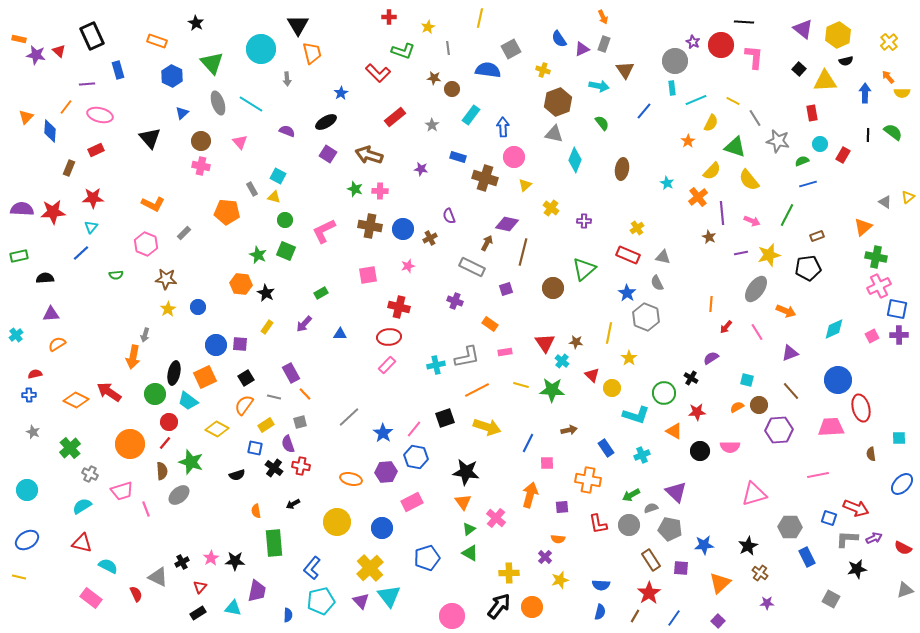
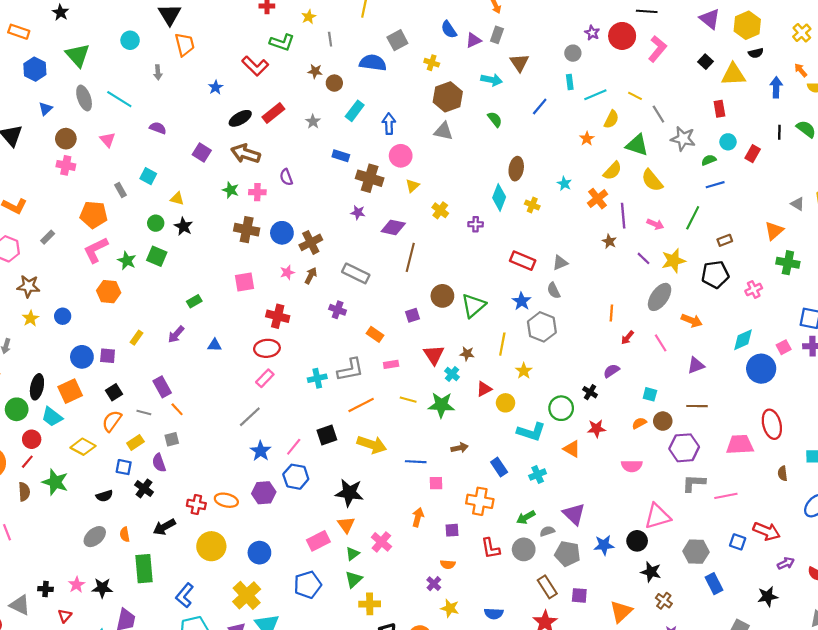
cyan circle: (261, 49) -> (130, 40), size x0.6
pink L-shape: (754, 57) -> (657, 49), turned 35
gray circle: (675, 61) -> (573, 53), size x0.6
black ellipse: (326, 122) -> (240, 118), moved
cyan diamond: (575, 160) -> (499, 197), moved
purple star: (421, 169) -> (358, 212), moved
yellow triangle: (274, 197) -> (177, 199), moved
purple semicircle: (449, 216) -> (286, 177), moved
yellow cross: (637, 228) -> (532, 205), moved, turned -32
pink L-shape: (324, 231) -> (96, 250), moved
brown cross: (430, 238) -> (311, 242), size x1.5
brown arrow: (487, 243) -> (311, 276), moved
purple line: (741, 253) -> (643, 258), turned 56
gray triangle: (663, 257) -> (560, 263), turned -35
green triangle: (584, 269) -> (473, 306), moved
pink cross: (879, 286) -> (754, 289), moved, size x0.7
purple square: (506, 289) -> (412, 315), moved
black star: (266, 293) -> (184, 226), moved
red triangle: (592, 375) -> (484, 389), turned 49
blue circle: (838, 380) -> (761, 369), moved
brown line: (791, 391) -> (697, 406), turned -48
gray line: (349, 417) -> (250, 417), moved
blue line: (528, 443) -> (416, 462), turned 66
black circle: (700, 451) -> (637, 541), moved
red cross: (301, 466) -> (196, 504), moved
gray ellipse: (179, 495) -> (95, 537), moved
orange arrow: (530, 495) -> (418, 517), size x0.7
pink rectangle: (412, 502) -> (318, 541), moved
black arrow: (293, 504) -> (164, 527), size x1.5
gray L-shape: (847, 539) -> (694, 483), moved
blue star: (704, 545) -> (604, 545), moved
black star: (748, 546) -> (651, 572), turned -30
green triangle: (470, 553) -> (354, 579), turned 48
black cross: (182, 562) -> (46, 589), turned 32
yellow cross: (509, 573) -> (370, 604), moved
yellow star: (560, 580) -> (450, 608), turned 30

